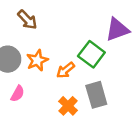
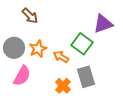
orange arrow: (66, 70) -> (61, 57), turned 70
pink semicircle: (18, 94) -> (22, 76), size x1.5

